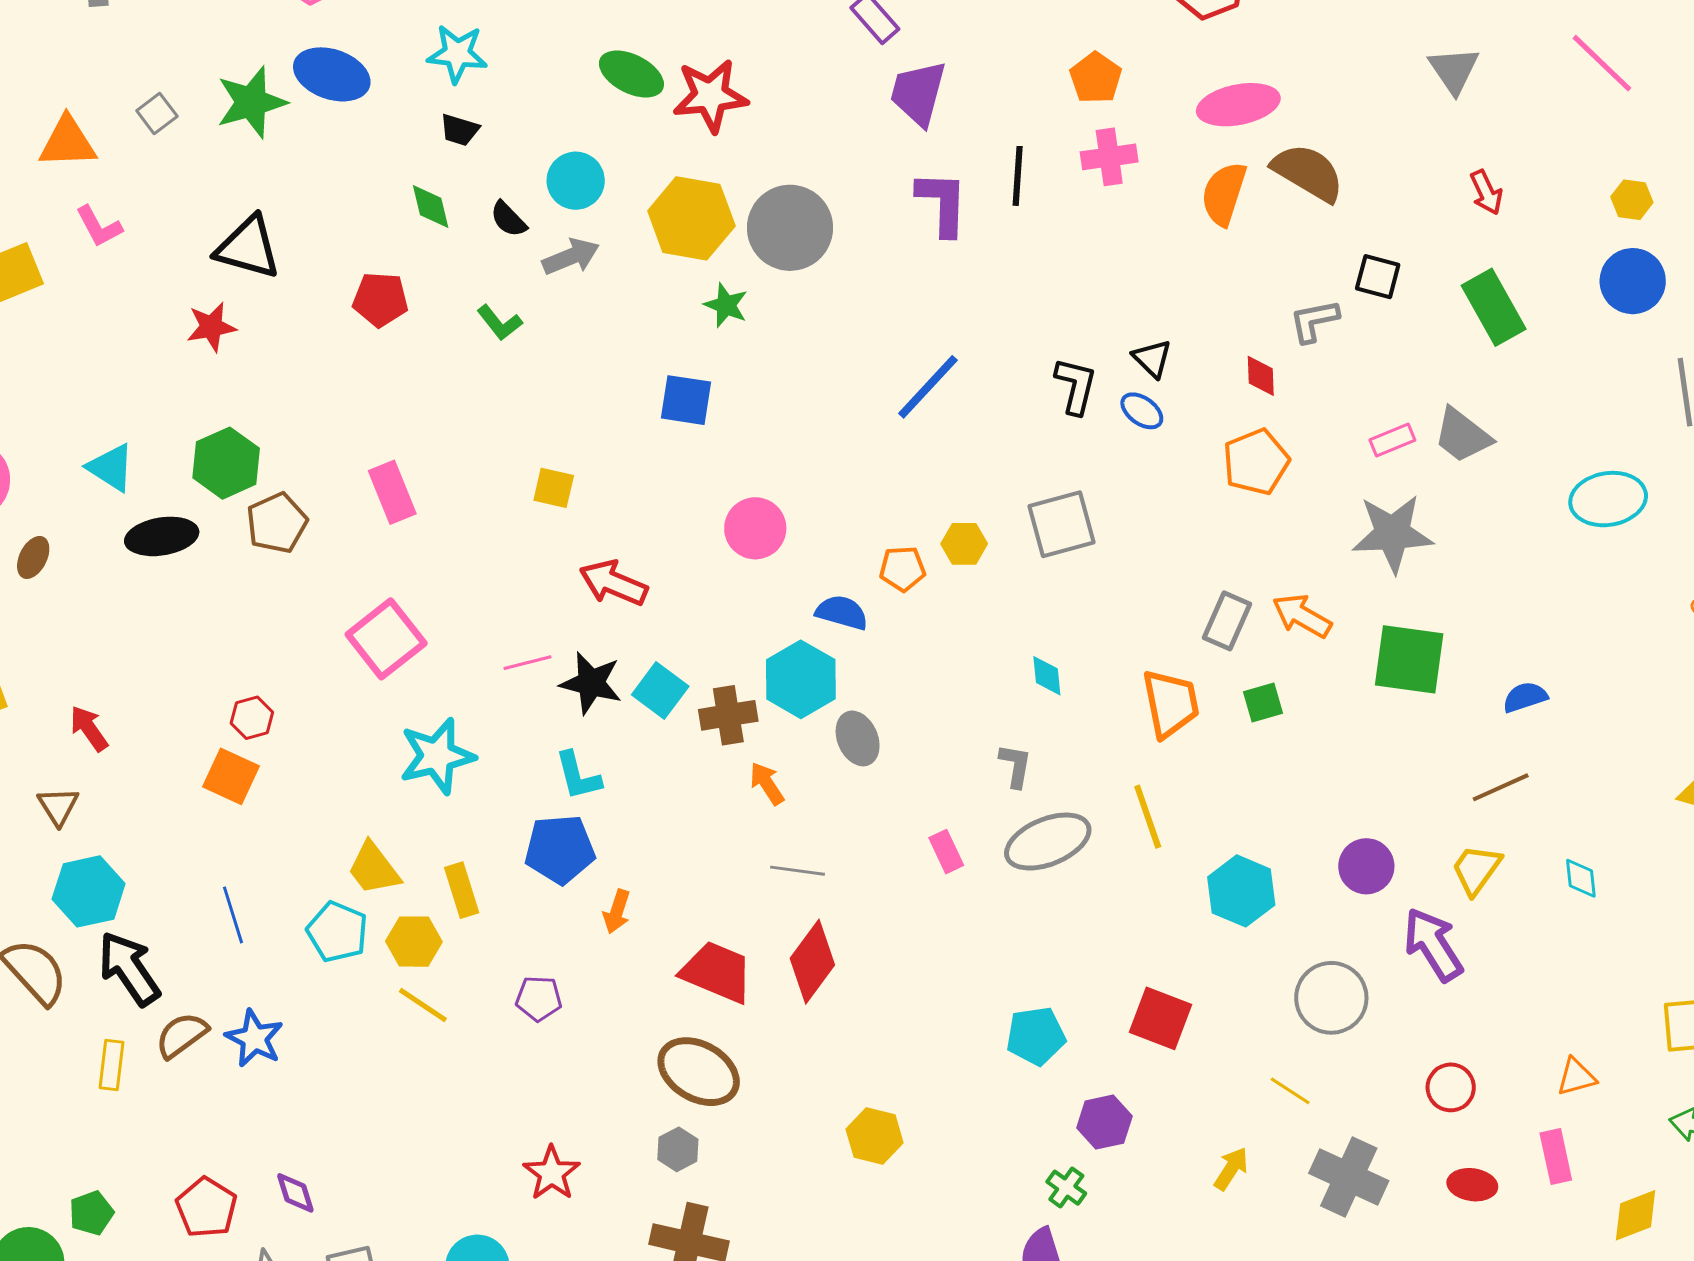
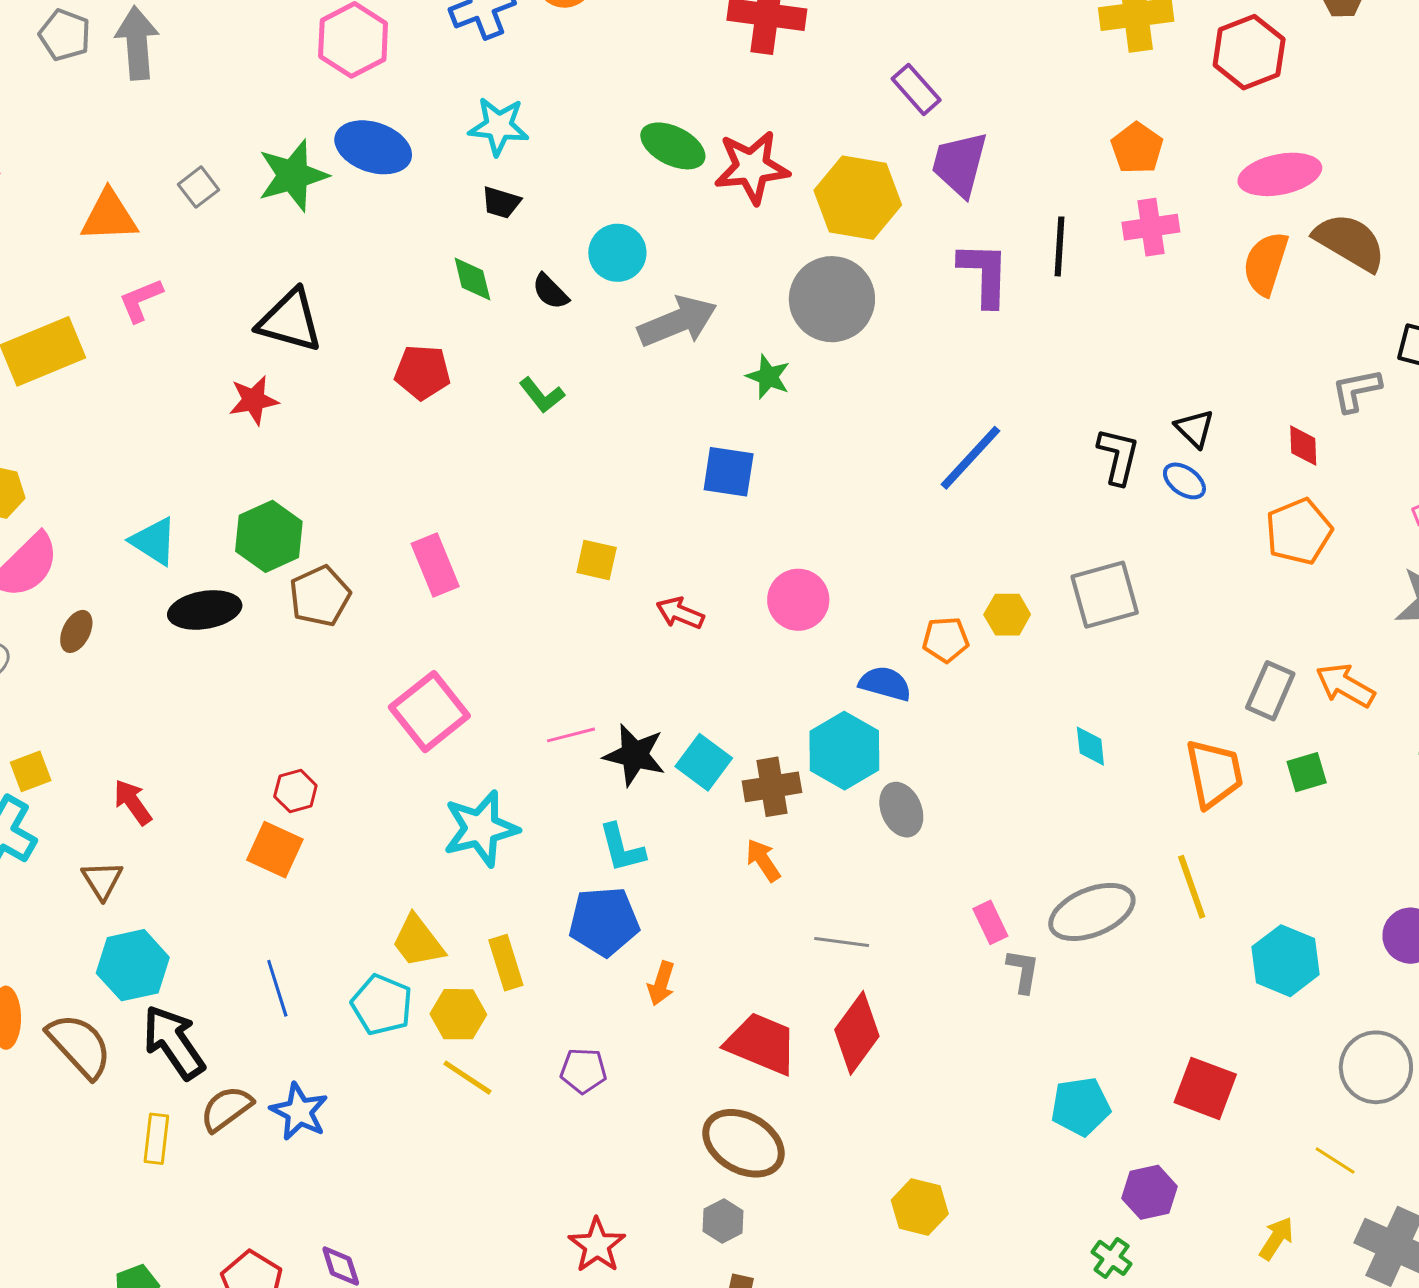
yellow hexagon: (691, 218) -> (858, 198), moved
pink L-shape: (99, 226) -> (141, 300), turned 96
gray arrow: (571, 257) -> (677, 321), moved, size x1.4
red arrow: (613, 583) -> (680, 613), moved, size x0.7
gray L-shape: (1015, 766) -> (1023, 971), moved
orange arrow: (767, 784) -> (763, 860), moved

